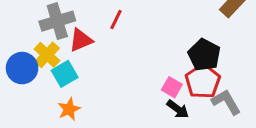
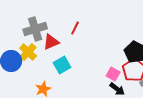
cyan square: (65, 74) -> (62, 65), moved

